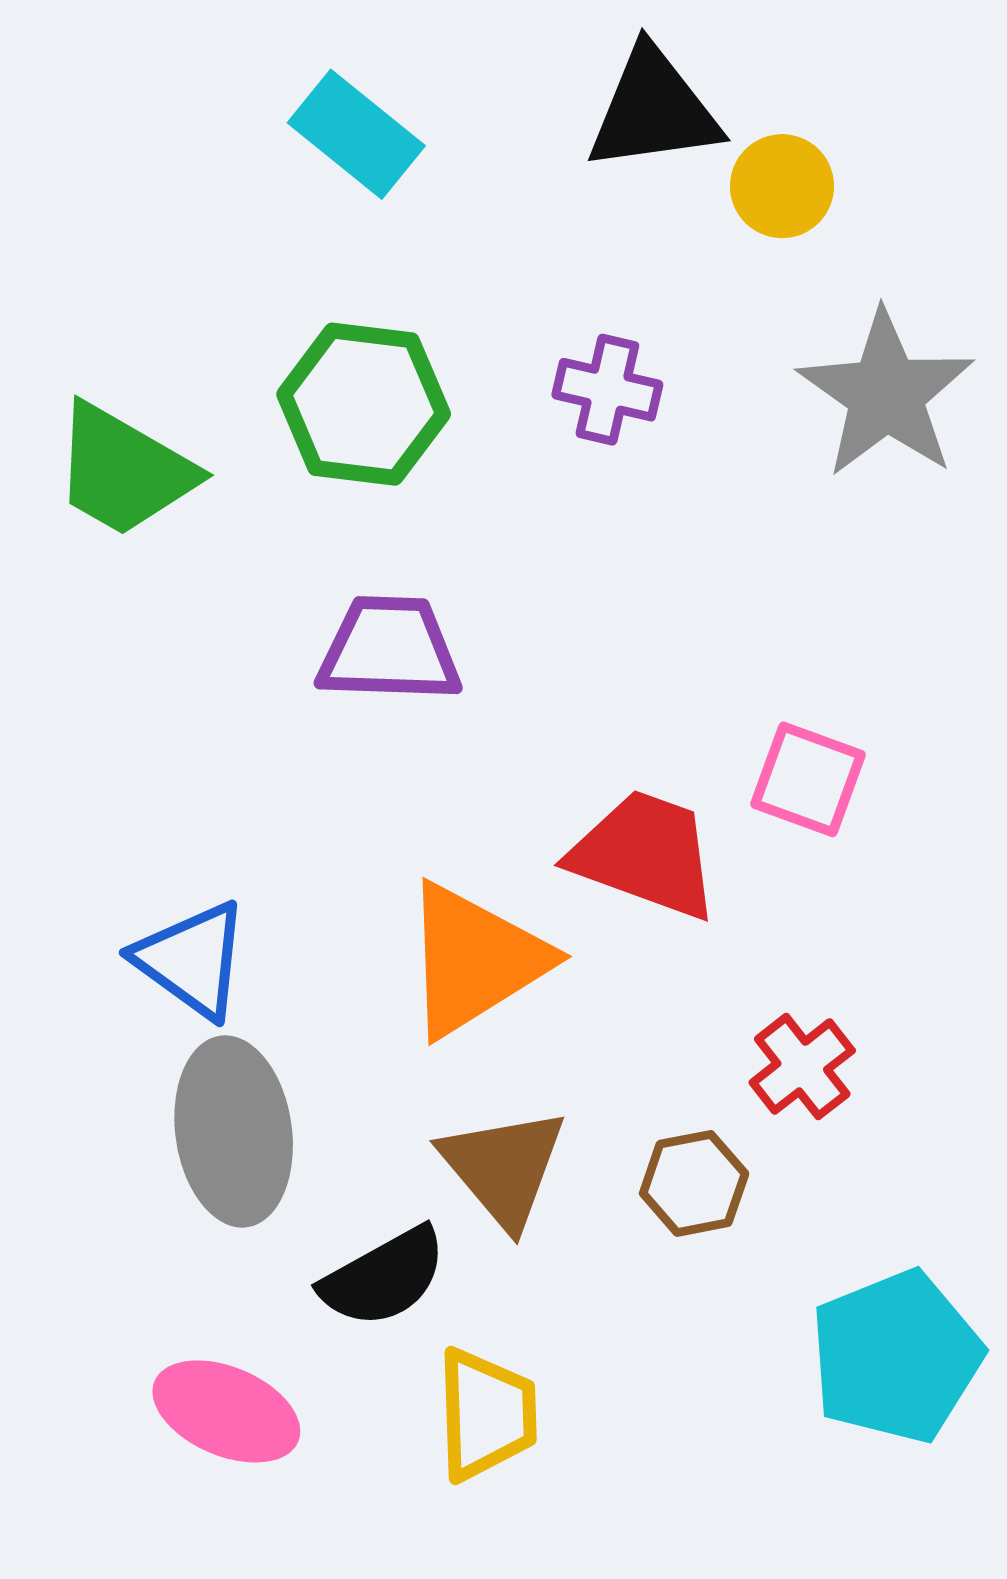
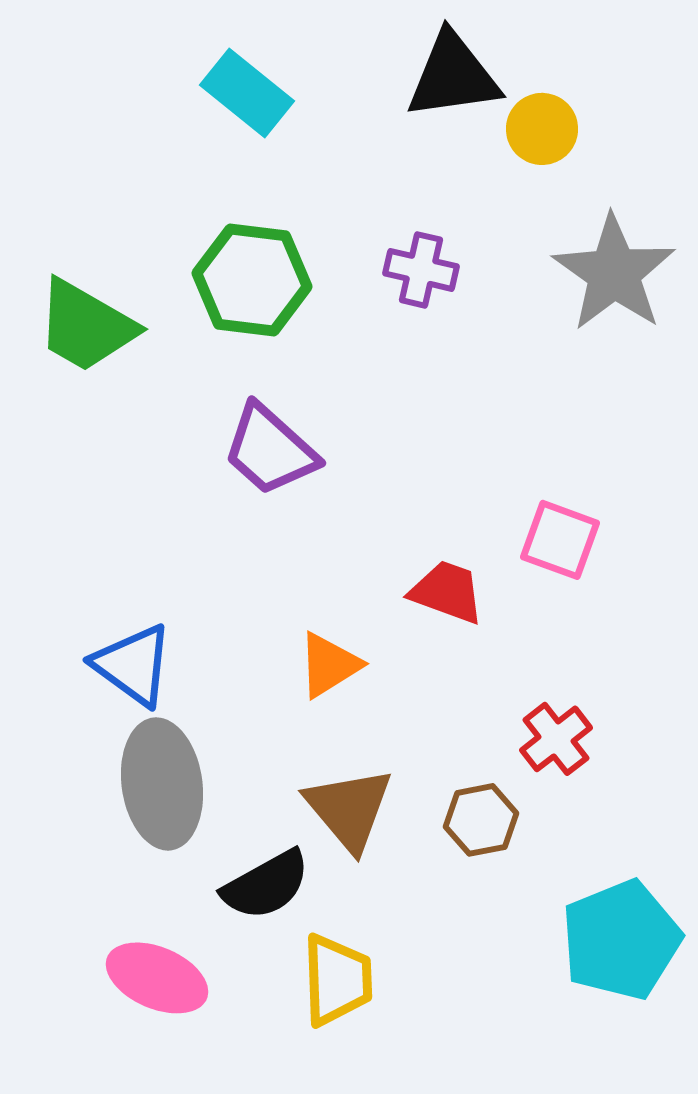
purple trapezoid: (389, 649) -> (270, 450), turned -140
red trapezoid: (645, 854) -> (447, 592), size x0.7
orange triangle: (475, 960) -> (329, 665), size x0.6

